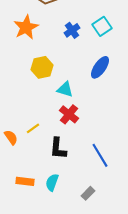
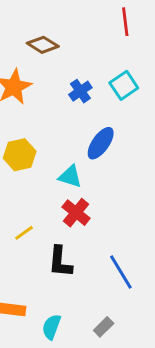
yellow hexagon: (42, 67) -> (20, 155), moved
blue ellipse: (100, 67) -> (101, 143), moved
cyan semicircle: (52, 182) -> (51, 327), moved

